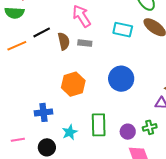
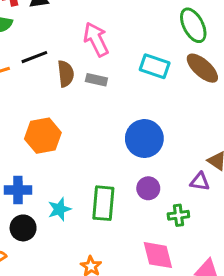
orange hexagon: (73, 84) -> (43, 136), moved
blue cross: (44, 112) -> (18, 190), moved
purple circle: (128, 132) -> (148, 188), moved

